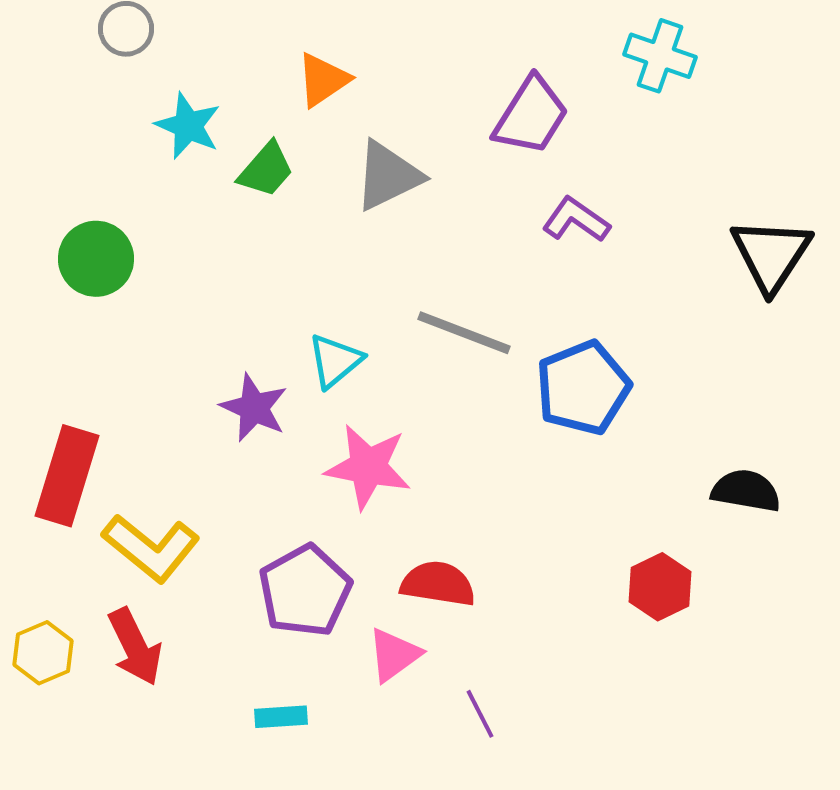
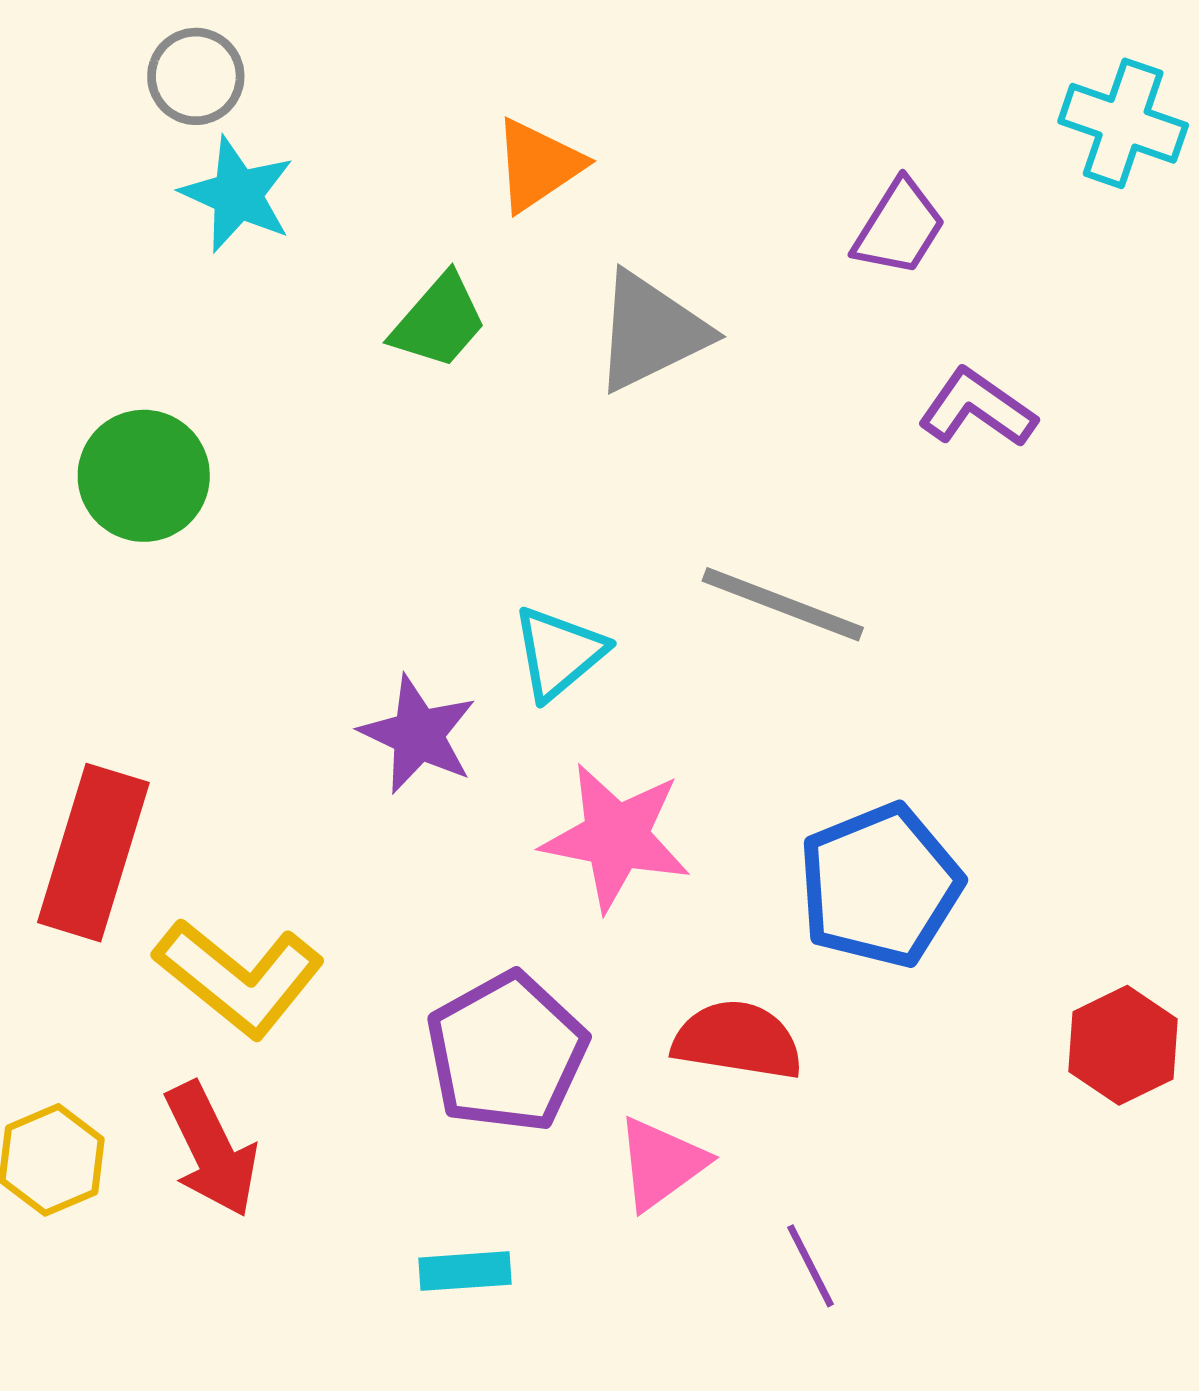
purple trapezoid: (531, 116) -> (899, 227), size x0.7
cyan star: (188, 126) -> (237, 194), moved
blue pentagon: (583, 388) -> (880, 886), moved

